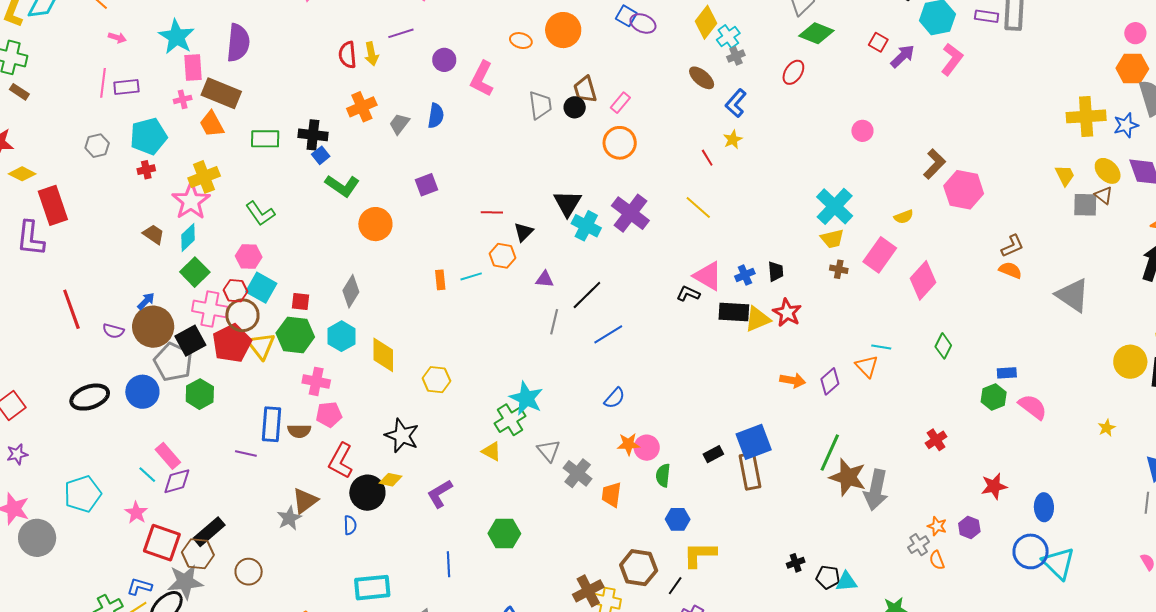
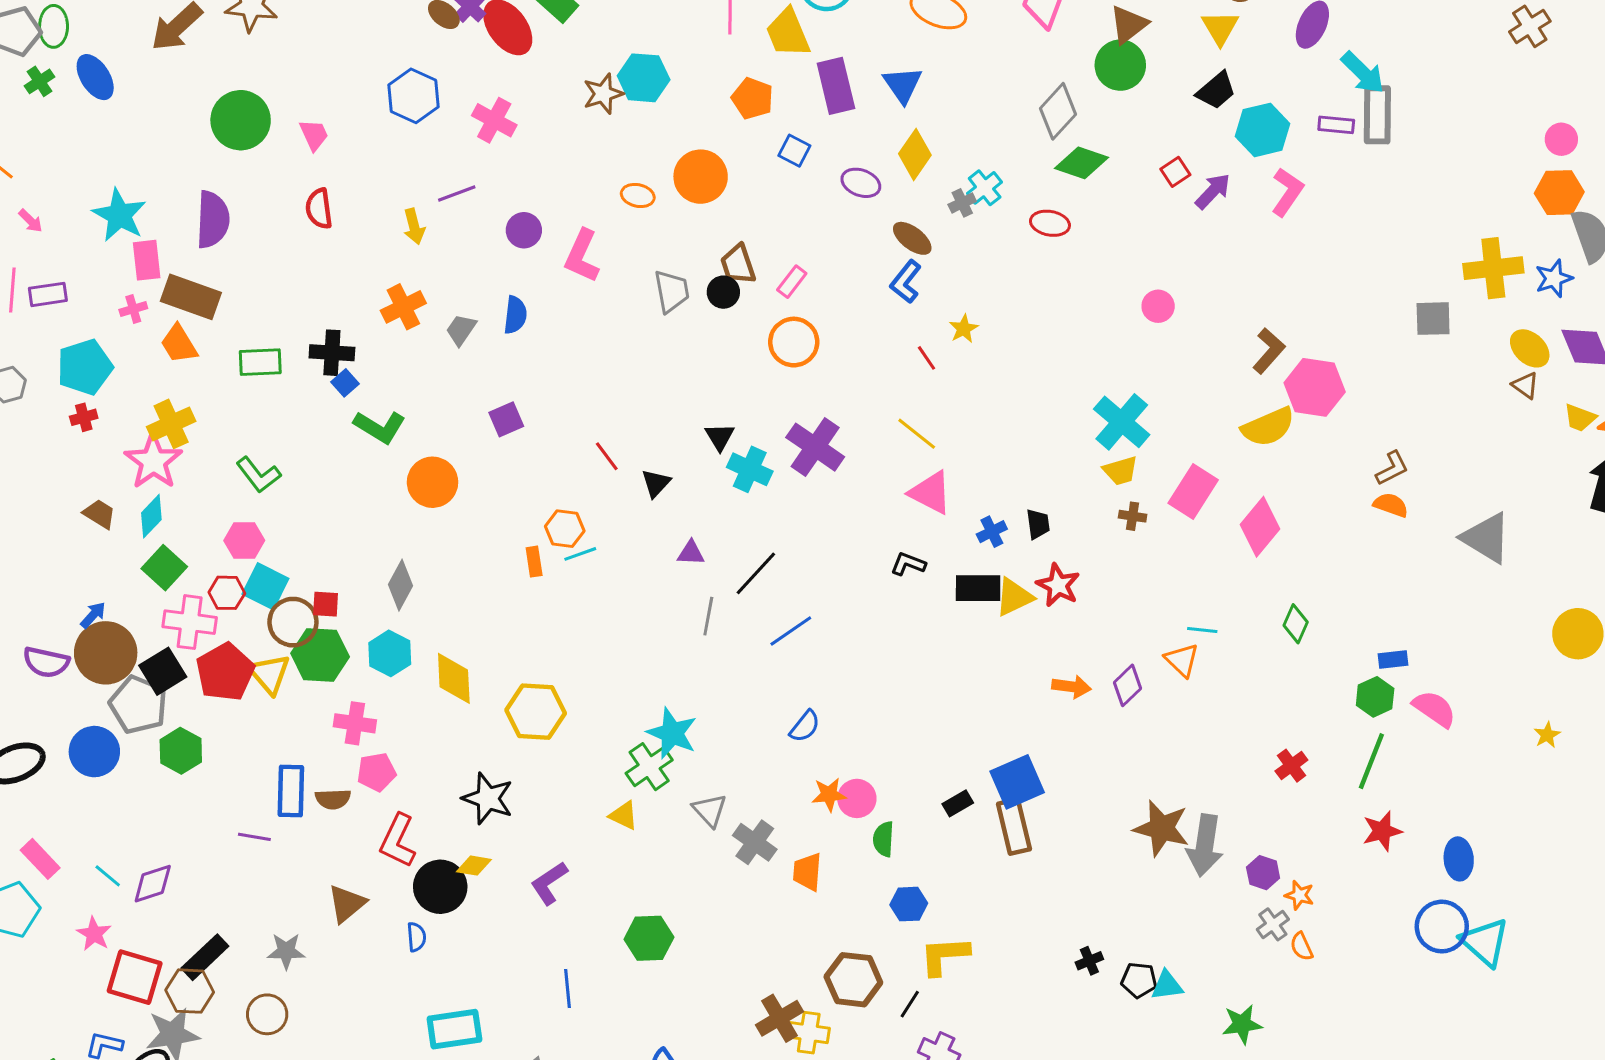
purple ellipse: (643, 23) -> (861, 183), moved
cyan cross: (728, 37) -> (985, 188), moved
pink arrow: (117, 38) -> (31, 221), turned 30
red square: (878, 42) -> (1175, 172), turned 30
red semicircle: (348, 55) -> (319, 209), moved
red ellipse: (793, 72) -> (1050, 223), turned 70
blue L-shape: (736, 103) -> (906, 282), moved
yellow trapezoid: (1065, 175) -> (1580, 418), moved, turned 140
black triangle: (567, 203) -> (720, 437), size x0.7
gray square: (1085, 205) -> (1433, 319), moved
red line: (492, 212) -> (607, 456), turned 55
yellow semicircle: (904, 217) -> (1268, 427), moved, size x1.8
orange hexagon: (502, 256) -> (565, 529), moved
pink triangle: (708, 276) -> (931, 493), moved
brown circle: (243, 315) -> (293, 622), moved
purple semicircle: (113, 331) -> (46, 662), size x1.4
yellow hexagon: (436, 380) -> (536, 712), size x1.4
green line: (830, 453) -> (1371, 761), moved
pink rectangle: (168, 456) -> (40, 859), moved
gray star: (289, 518) -> (286, 951), moved, turned 30
purple hexagon: (969, 527) -> (1263, 873), moved

